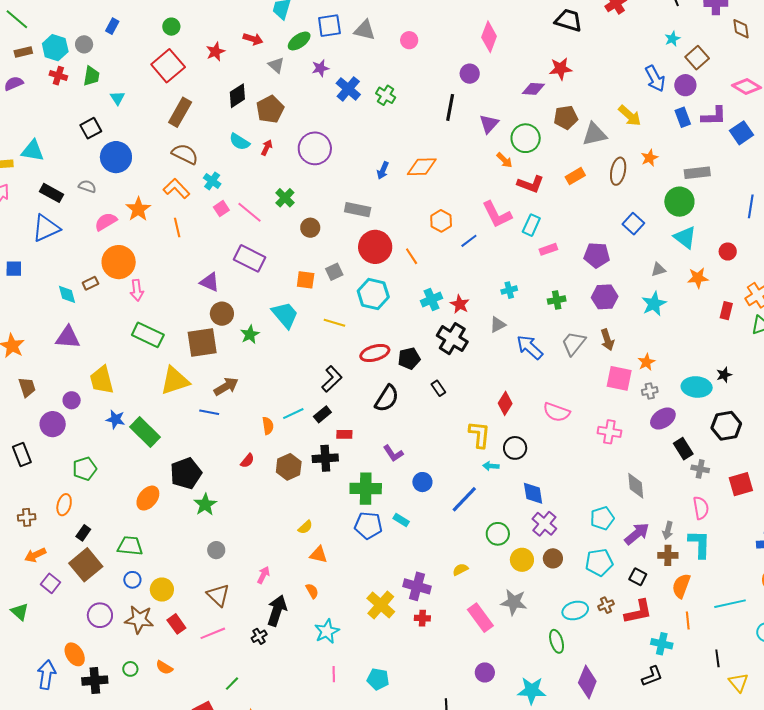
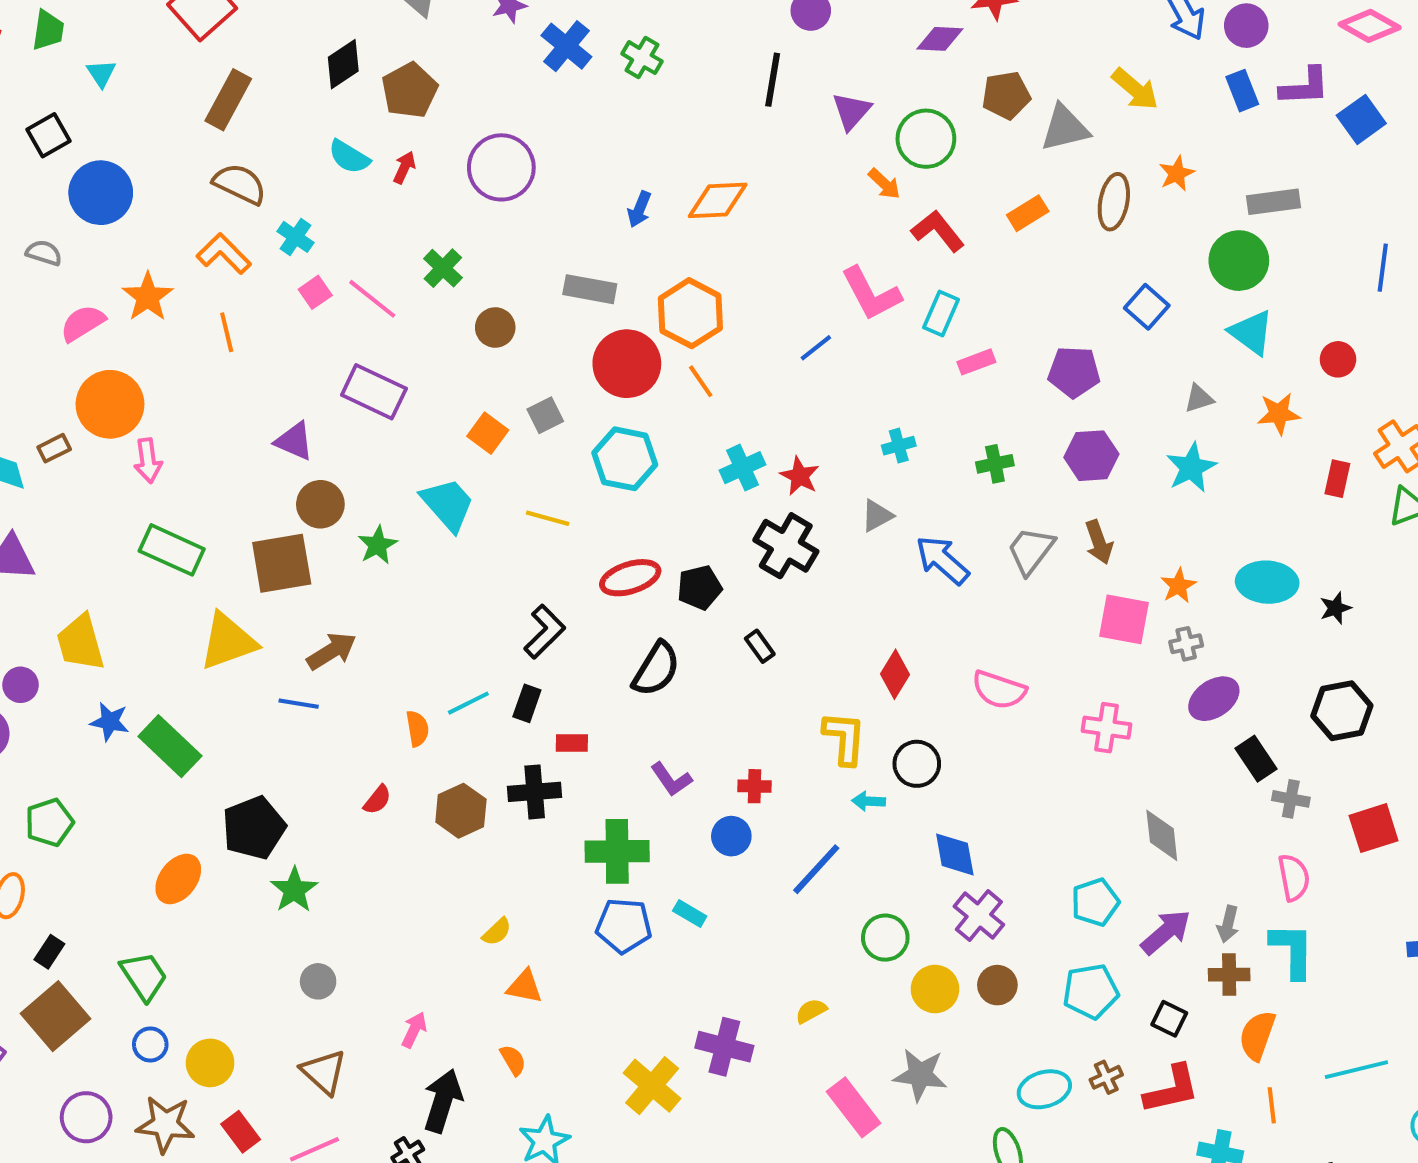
red L-shape: (531, 184) -> (938, 231), turned -148
orange hexagon: (441, 221) -> (690, 313), moved, size x1.5
orange square: (306, 280) -> (488, 433), turned 30
cyan ellipse: (697, 387) -> (1267, 582), moved
black rectangle: (322, 414) -> (527, 703), turned -30
green trapezoid: (130, 546) -> (144, 976), turned 52
red cross: (422, 618) -> (754, 786), moved

